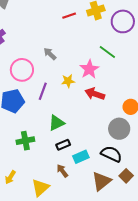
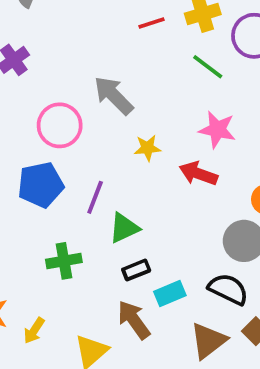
green line: (107, 52) -> (208, 67), moved
gray arrow: (50, 54) -> (114, 95), size x1.6
pink star: (89, 69) -> (217, 130), moved, turned -30
purple line: (43, 91) -> (95, 197), moved
brown arrow: (62, 171) -> (134, 320), size x1.5

